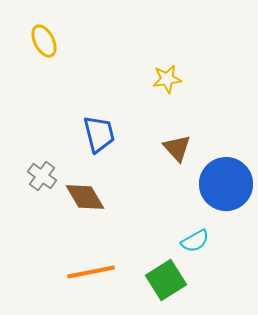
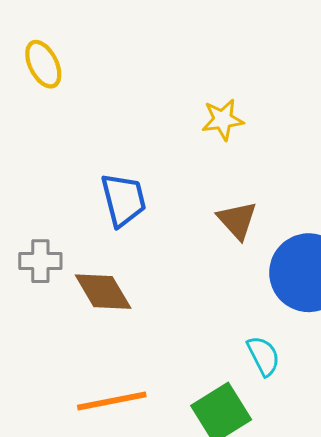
gray cross: (42, 176) -> (40, 261), turned -36
cyan semicircle: (195, 241) -> (263, 356), turned -88

